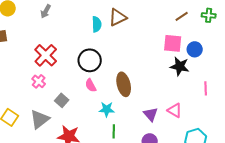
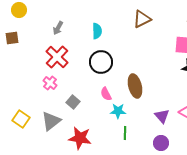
gray arrow: (46, 11) -> (58, 28), moved
brown triangle: (118, 17) -> (142, 19), moved
cyan semicircle: (97, 24) -> (97, 31), moved
pink semicircle: (91, 85) -> (106, 94), moved

